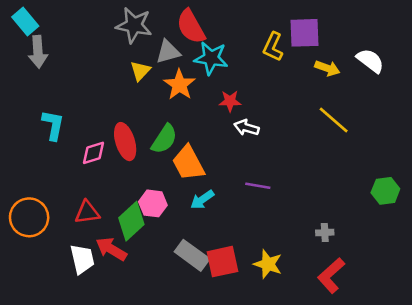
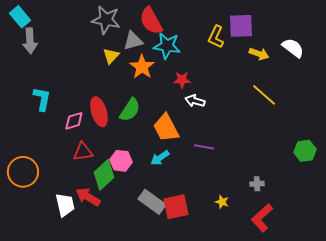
orange trapezoid: (188, 163) -> (166, 128), moved
red triangle: (87, 212) -> (83, 152), moved
yellow star: (268, 264) -> (222, 202), moved, size x0.6

